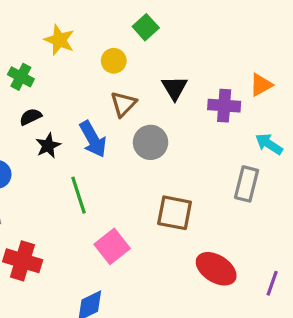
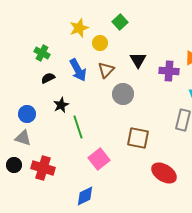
yellow star: (59, 40) -> (79, 28), moved, turned 30
blue arrow: (93, 139) -> (78, 70), moved
black star: (48, 146) -> (61, 105), moved

